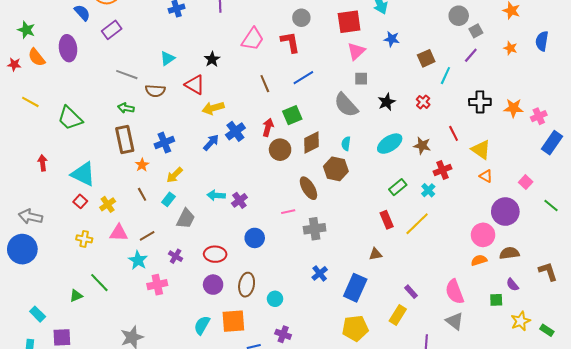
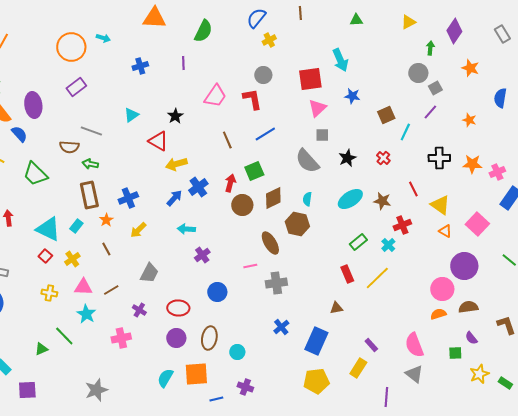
blue semicircle: (82, 13) -> (19, 134), moved
orange star: (510, 48) -> (469, 120), moved
brown semicircle: (155, 91) -> (69, 147), moved
pink square: (526, 182) -> (477, 224), moved, size x1.6
cyan arrow: (216, 195) -> (186, 229), moved
cyan rectangle: (168, 199) -> (76, 226), moved
cyan star: (138, 260) -> (86, 314), moved

